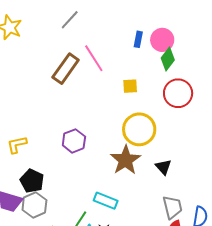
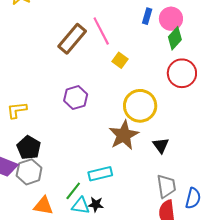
yellow square: (130, 86) -> (120, 60), moved, turned 35
purple hexagon: (74, 141) -> (76, 98), moved
cyan rectangle: (106, 201) -> (100, 174), turned -40

